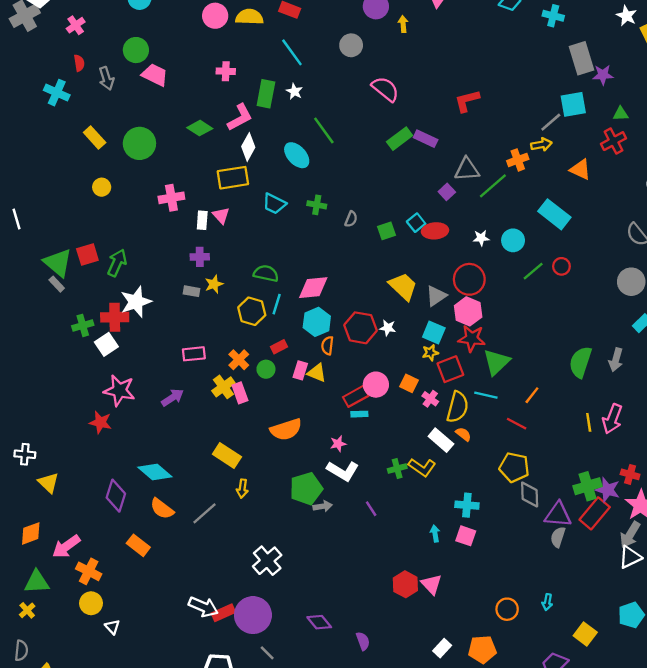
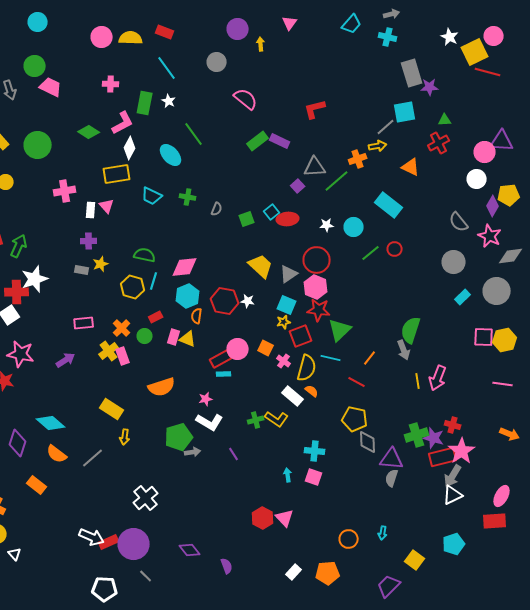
gray arrow: (616, 360) -> (404, 350), moved, turned -36
red rectangle: (595, 513) -> (443, 457), moved, turned 36

